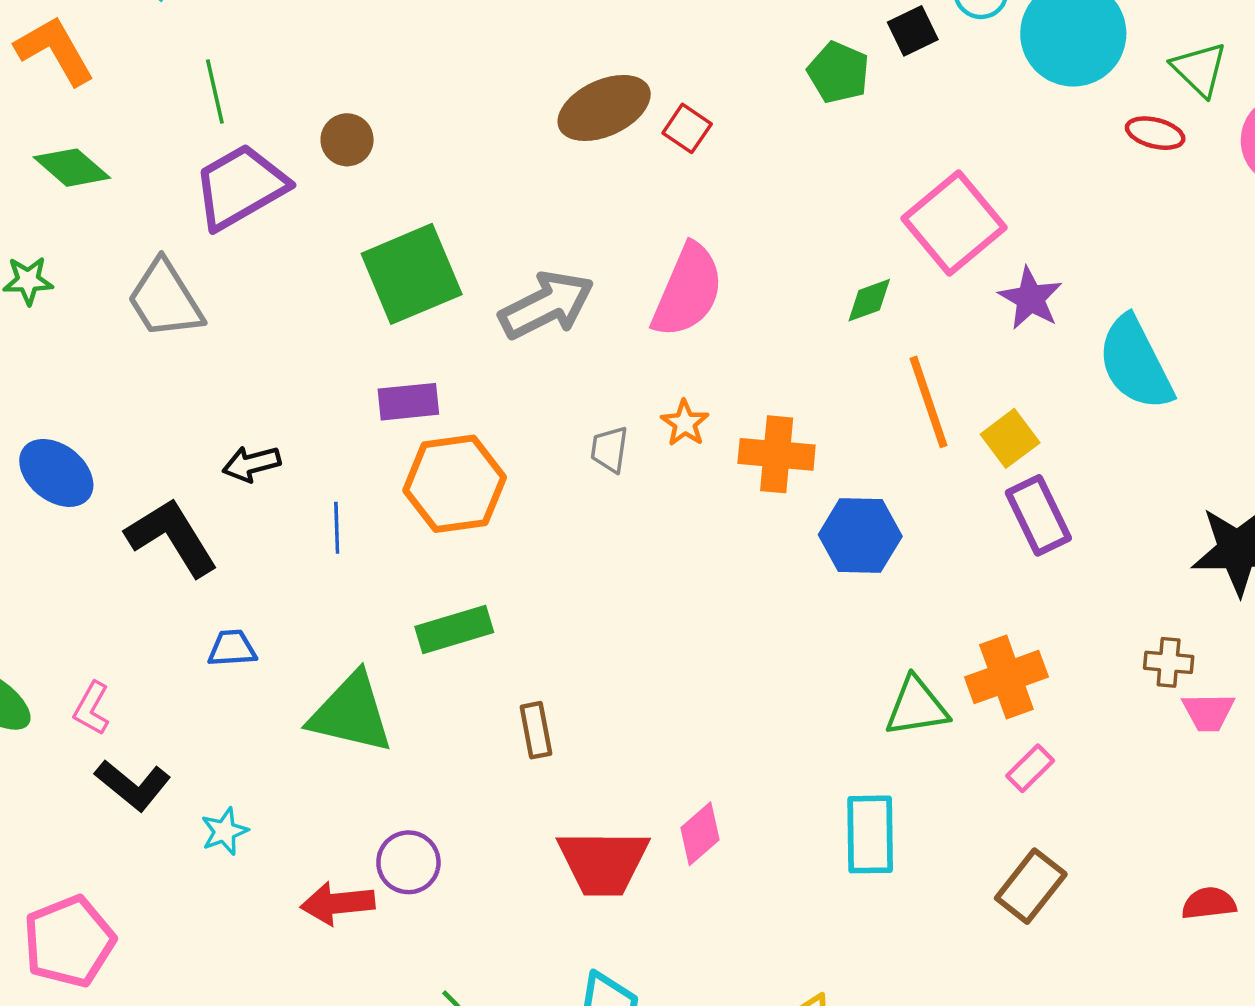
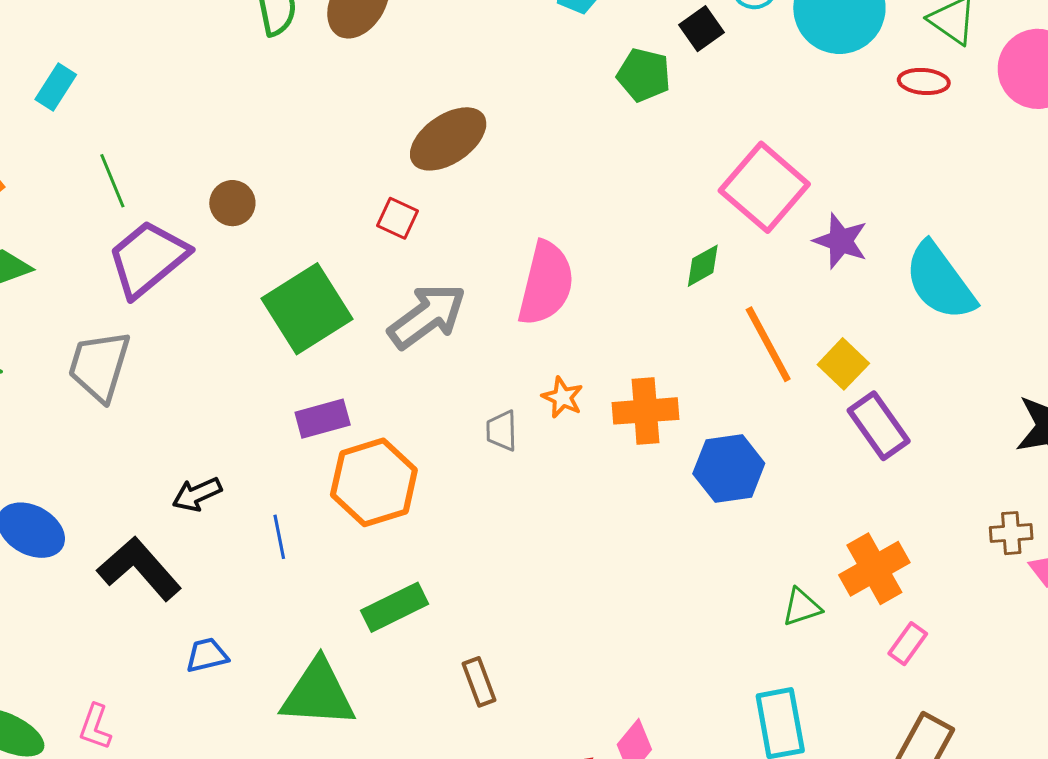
red square: (687, 128) -> (398, 218), moved
gray trapezoid: (165, 299) -> (99, 366), turned 58
green triangle: (916, 707) -> (802, 607), size x0.7

